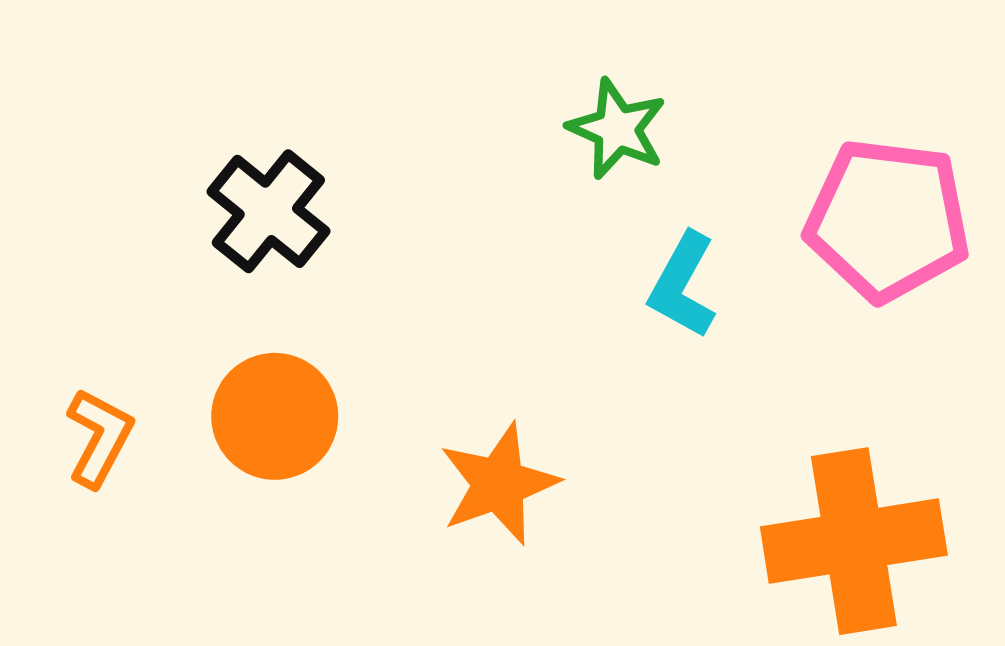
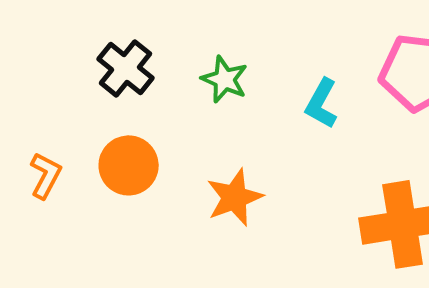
green star: (617, 129) -> (225, 79), moved

